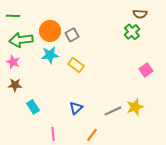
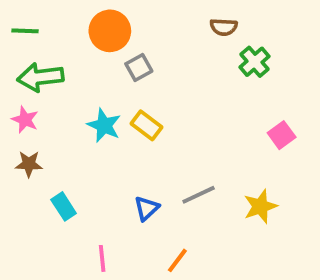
brown semicircle: (140, 14) -> (224, 27), moved
orange circle: (50, 31) -> (110, 31), moved
cyan star: (50, 55) -> (104, 125), moved, turned 30
gray line: (113, 111) -> (199, 195), moved

